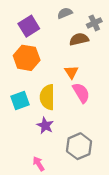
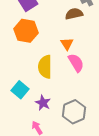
cyan square: (20, 100) -> (20, 90), moved, turned -30
purple star: (45, 125) -> (43, 103), moved

